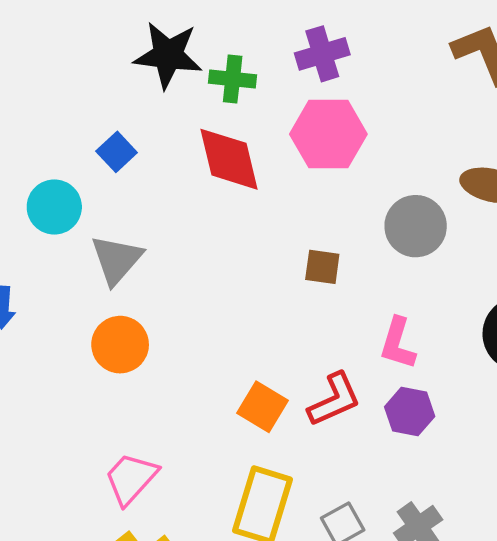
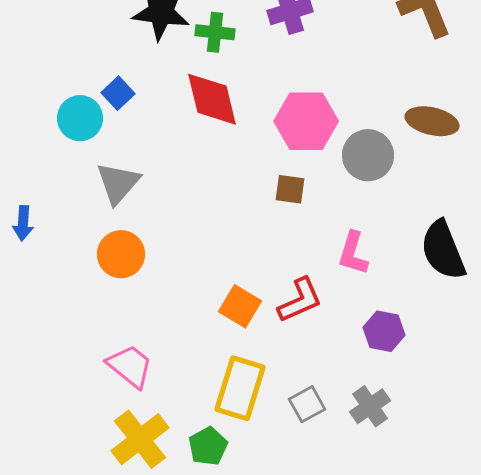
pink hexagon: (328, 134) -> (306, 121), moved
cyan circle: (54, 207) -> (80, 118), moved
purple hexagon: (410, 412) -> (384, 331), moved
pink trapezoid: (131, 479) -> (130, 366), turned 87

